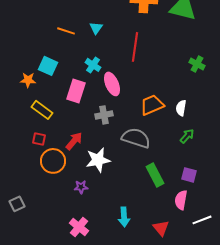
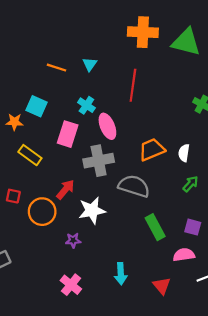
gray cross: (104, 115) -> (99, 161), size x1.5
red square: (39, 139) -> (13, 196), moved
pink semicircle: (181, 200) -> (184, 255), turned 72

